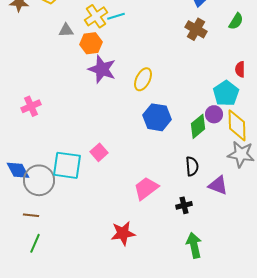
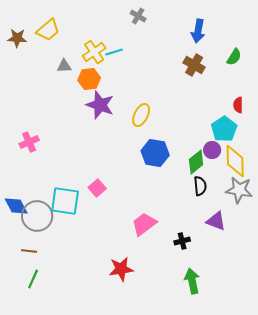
black semicircle: (192, 166) -> (200, 186), moved

